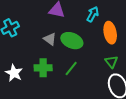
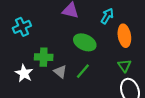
gray triangle: (50, 39) -> (60, 72), moved
green cross: (43, 68) -> (44, 57), moved

